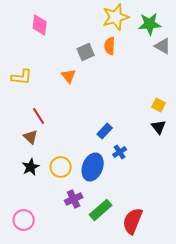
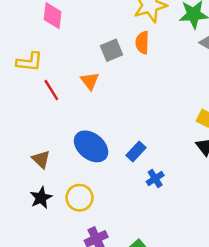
yellow L-shape: (22, 77) -> (29, 62), moved
red line: (39, 116) -> (51, 90), moved
blue ellipse: (93, 167) -> (91, 146), moved, turned -72

